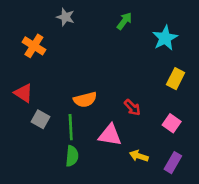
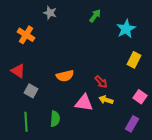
pink square: (172, 123) -> (140, 97), moved
green line: (71, 127) -> (26, 122), moved
yellow arrow: (139, 156) -> (106, 100), moved

